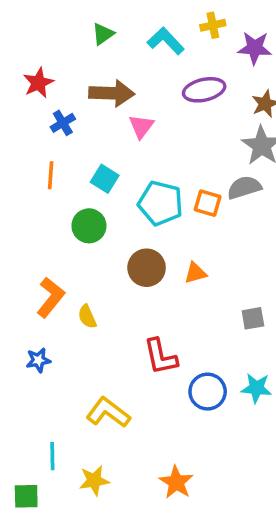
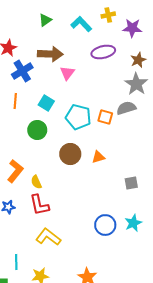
blue cross: (63, 123) -> (22, 71), size x1.5
red L-shape: (160, 357) -> (39, 205), moved
cyan star: (256, 388) -> (133, 223), turned -30

